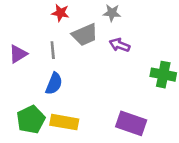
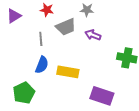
purple triangle: (18, 54) -> (14, 16), moved
yellow rectangle: (64, 122) -> (68, 72), moved

